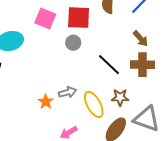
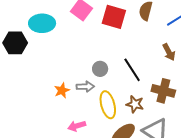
gray circle: (73, 43) -> (100, 69), moved
brown cross: (142, 65) -> (163, 91), moved

